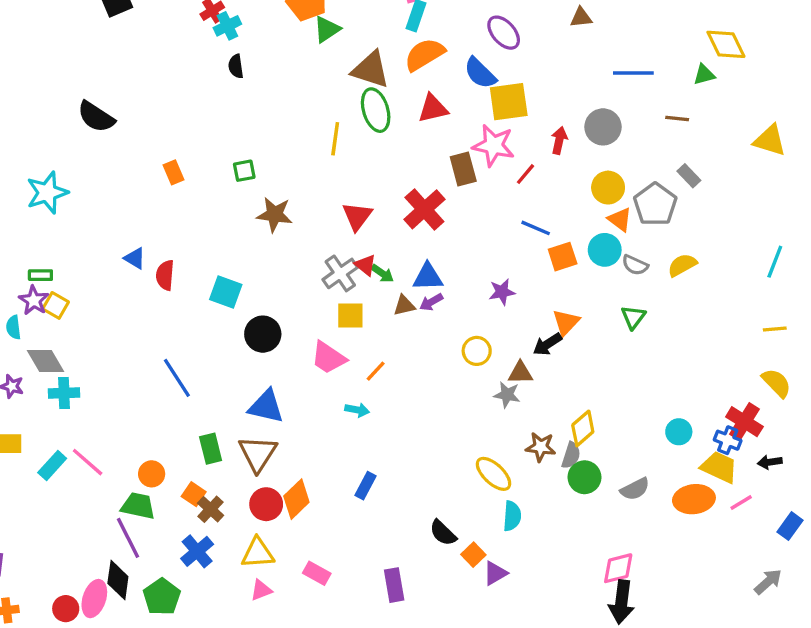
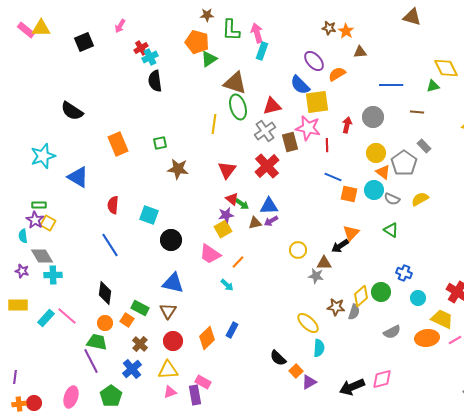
orange semicircle: (424, 54) -> (337, 74), moved, size x0.7
black semicircle: (236, 66) -> (155, 81), size x1.5
orange rectangle: (174, 172) -> (118, 144), size x1.6
red line: (526, 174) -> (327, 145), turned -40
orange square: (563, 257) -> (349, 194), turned 30
blue triangle: (135, 258) -> (78, 177), moved, size x1.6
gray cross: (340, 273) -> (265, 131), moved
purple star: (502, 292) -> (226, 215), moved
yellow square: (350, 316) -> (223, 229), turned -30
green triangle: (633, 317) -> (391, 230), turned -35
blue line: (177, 378) -> (110, 245), moved
cyan arrow: (357, 410) -> (227, 285), turned 32
blue cross: (728, 440) -> (404, 273), moved
green rectangle: (211, 449) -> (140, 308), turned -48
brown triangle: (258, 454) -> (168, 311), size x0.7
green circle: (584, 477) -> (381, 292), moved
orange square: (194, 494) -> (127, 320), moved
orange diamond: (296, 499) -> (207, 338), moved
black diamond: (118, 580) -> (105, 293), moved
purple rectangle: (394, 585) -> (195, 395), moved
black arrow: (622, 602) -> (352, 387), moved, turned 60
red circle: (66, 609) -> (34, 403), moved

